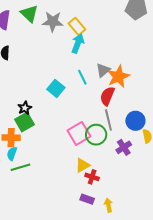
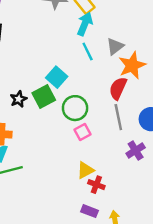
gray triangle: (103, 70) -> (115, 46), moved
cyan line: (82, 77) -> (88, 52), moved
green square: (24, 122) -> (44, 96), moved
pink square: (79, 133) -> (83, 132), size x0.6
green circle: (96, 135) -> (75, 108), moved

